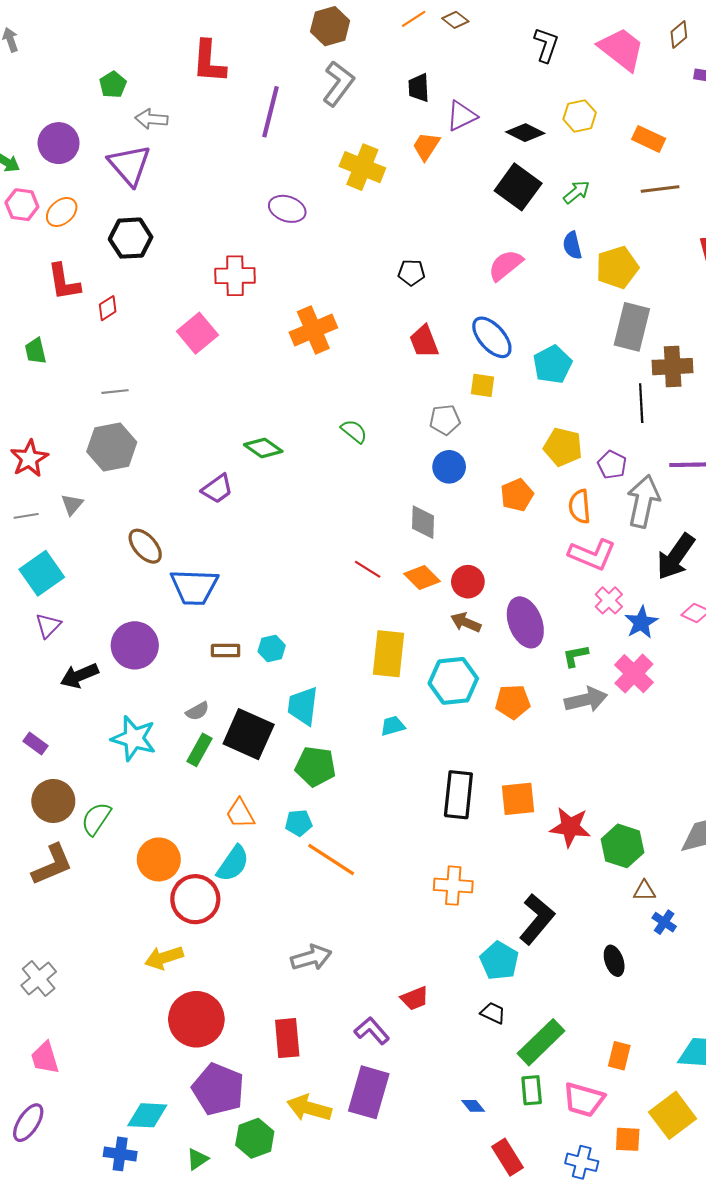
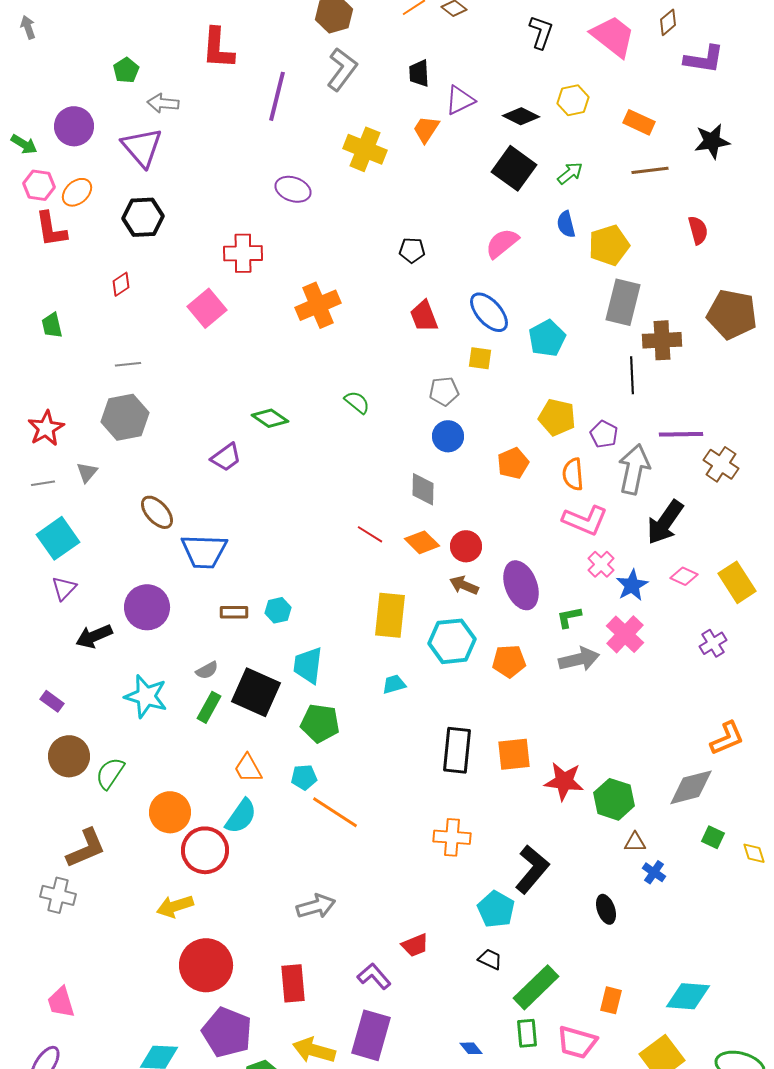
red L-shape: (64, 282) -> (51, 229), moved
brown L-shape: (52, 865) -> (86, 848), moved
gray cross: (39, 979) -> (58, 895), moved, turned -36

